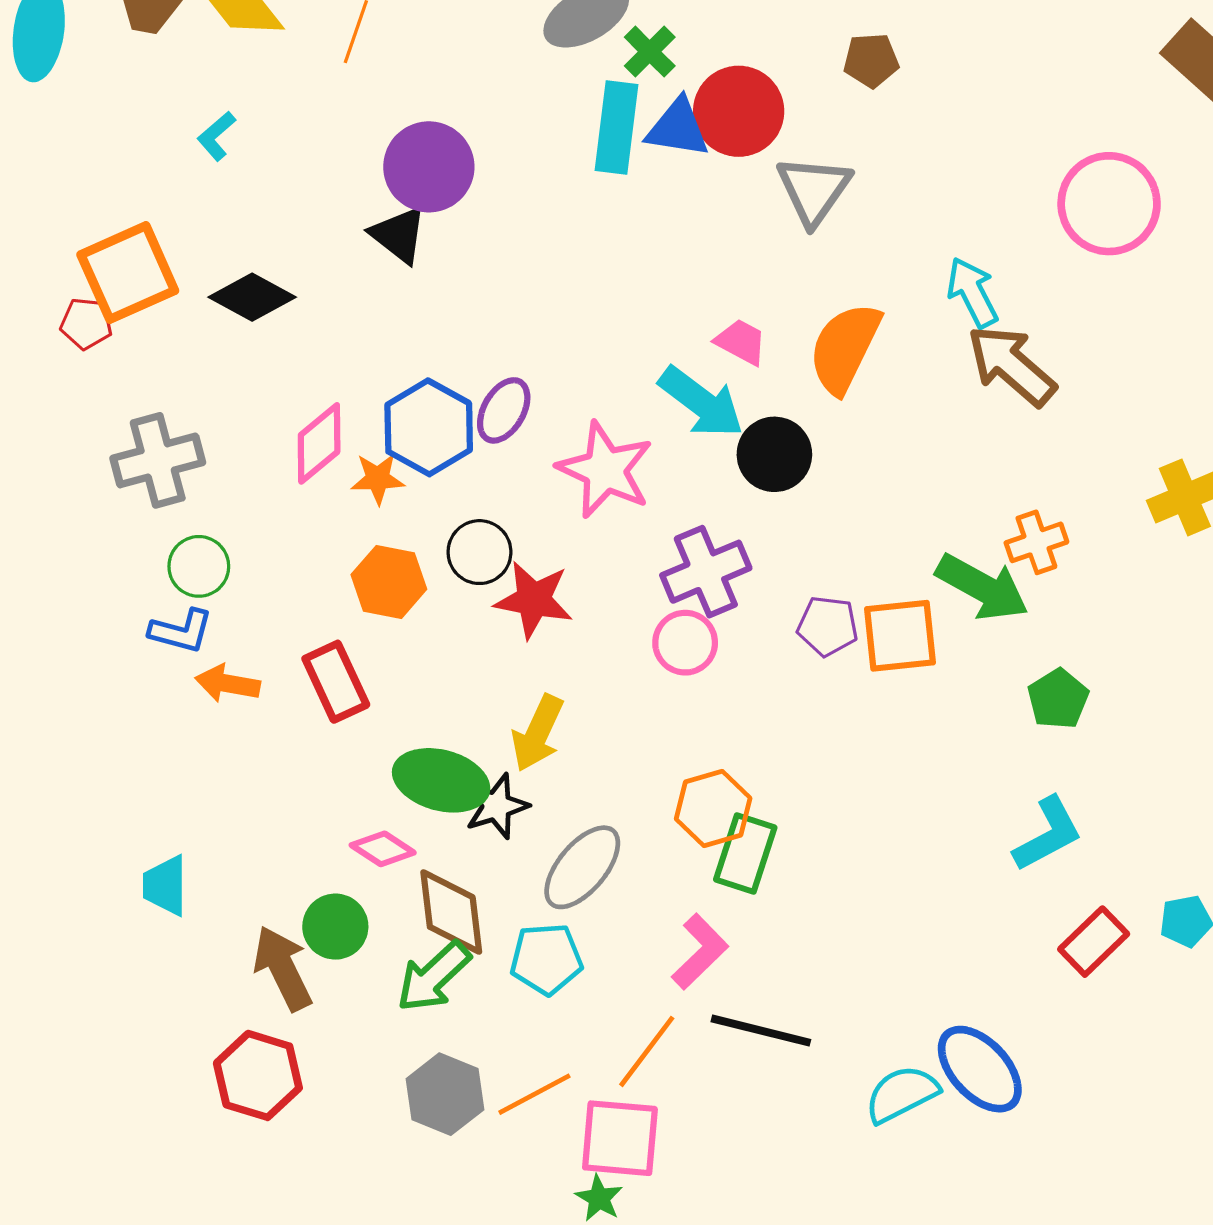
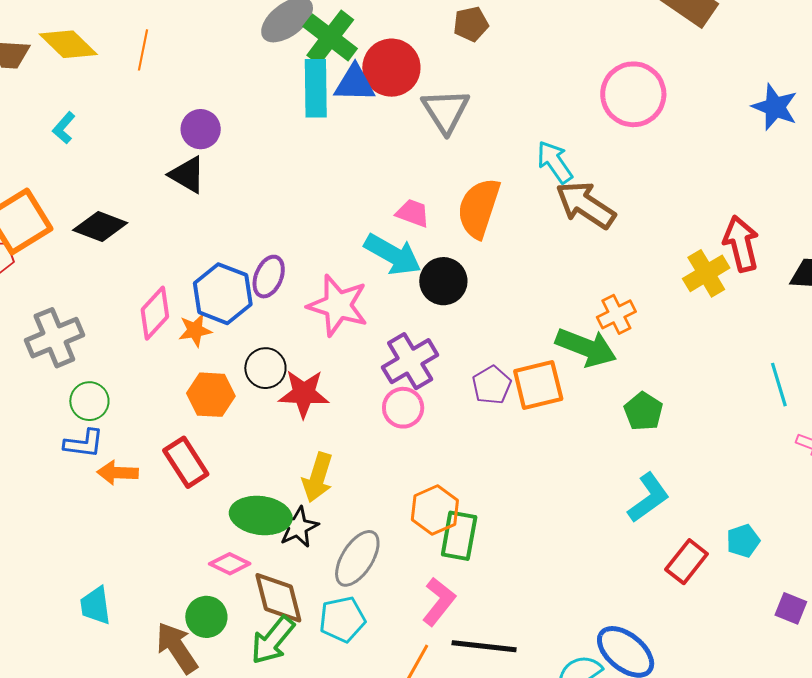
green cross: (650, 52) -> (330, 37), size x1.6
purple circle: (429, 167) -> (201, 129), size x0.7
purple pentagon: (828, 626) -> (492, 385), turned -30

